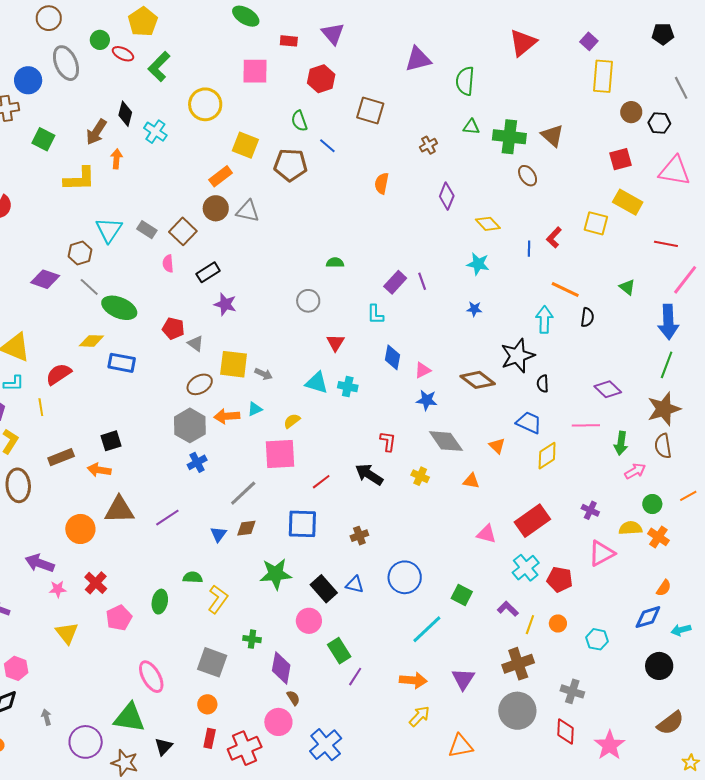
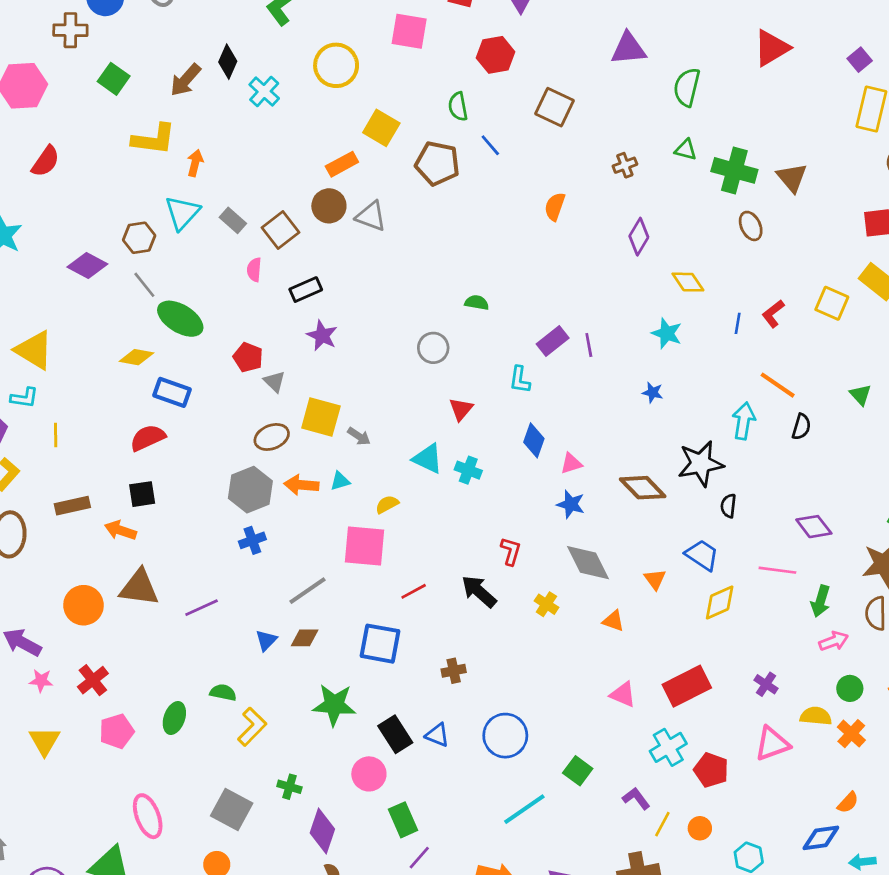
orange arrow: (116, 159) -> (195, 163), moved
red semicircle: (59, 374) -> (148, 438), moved

